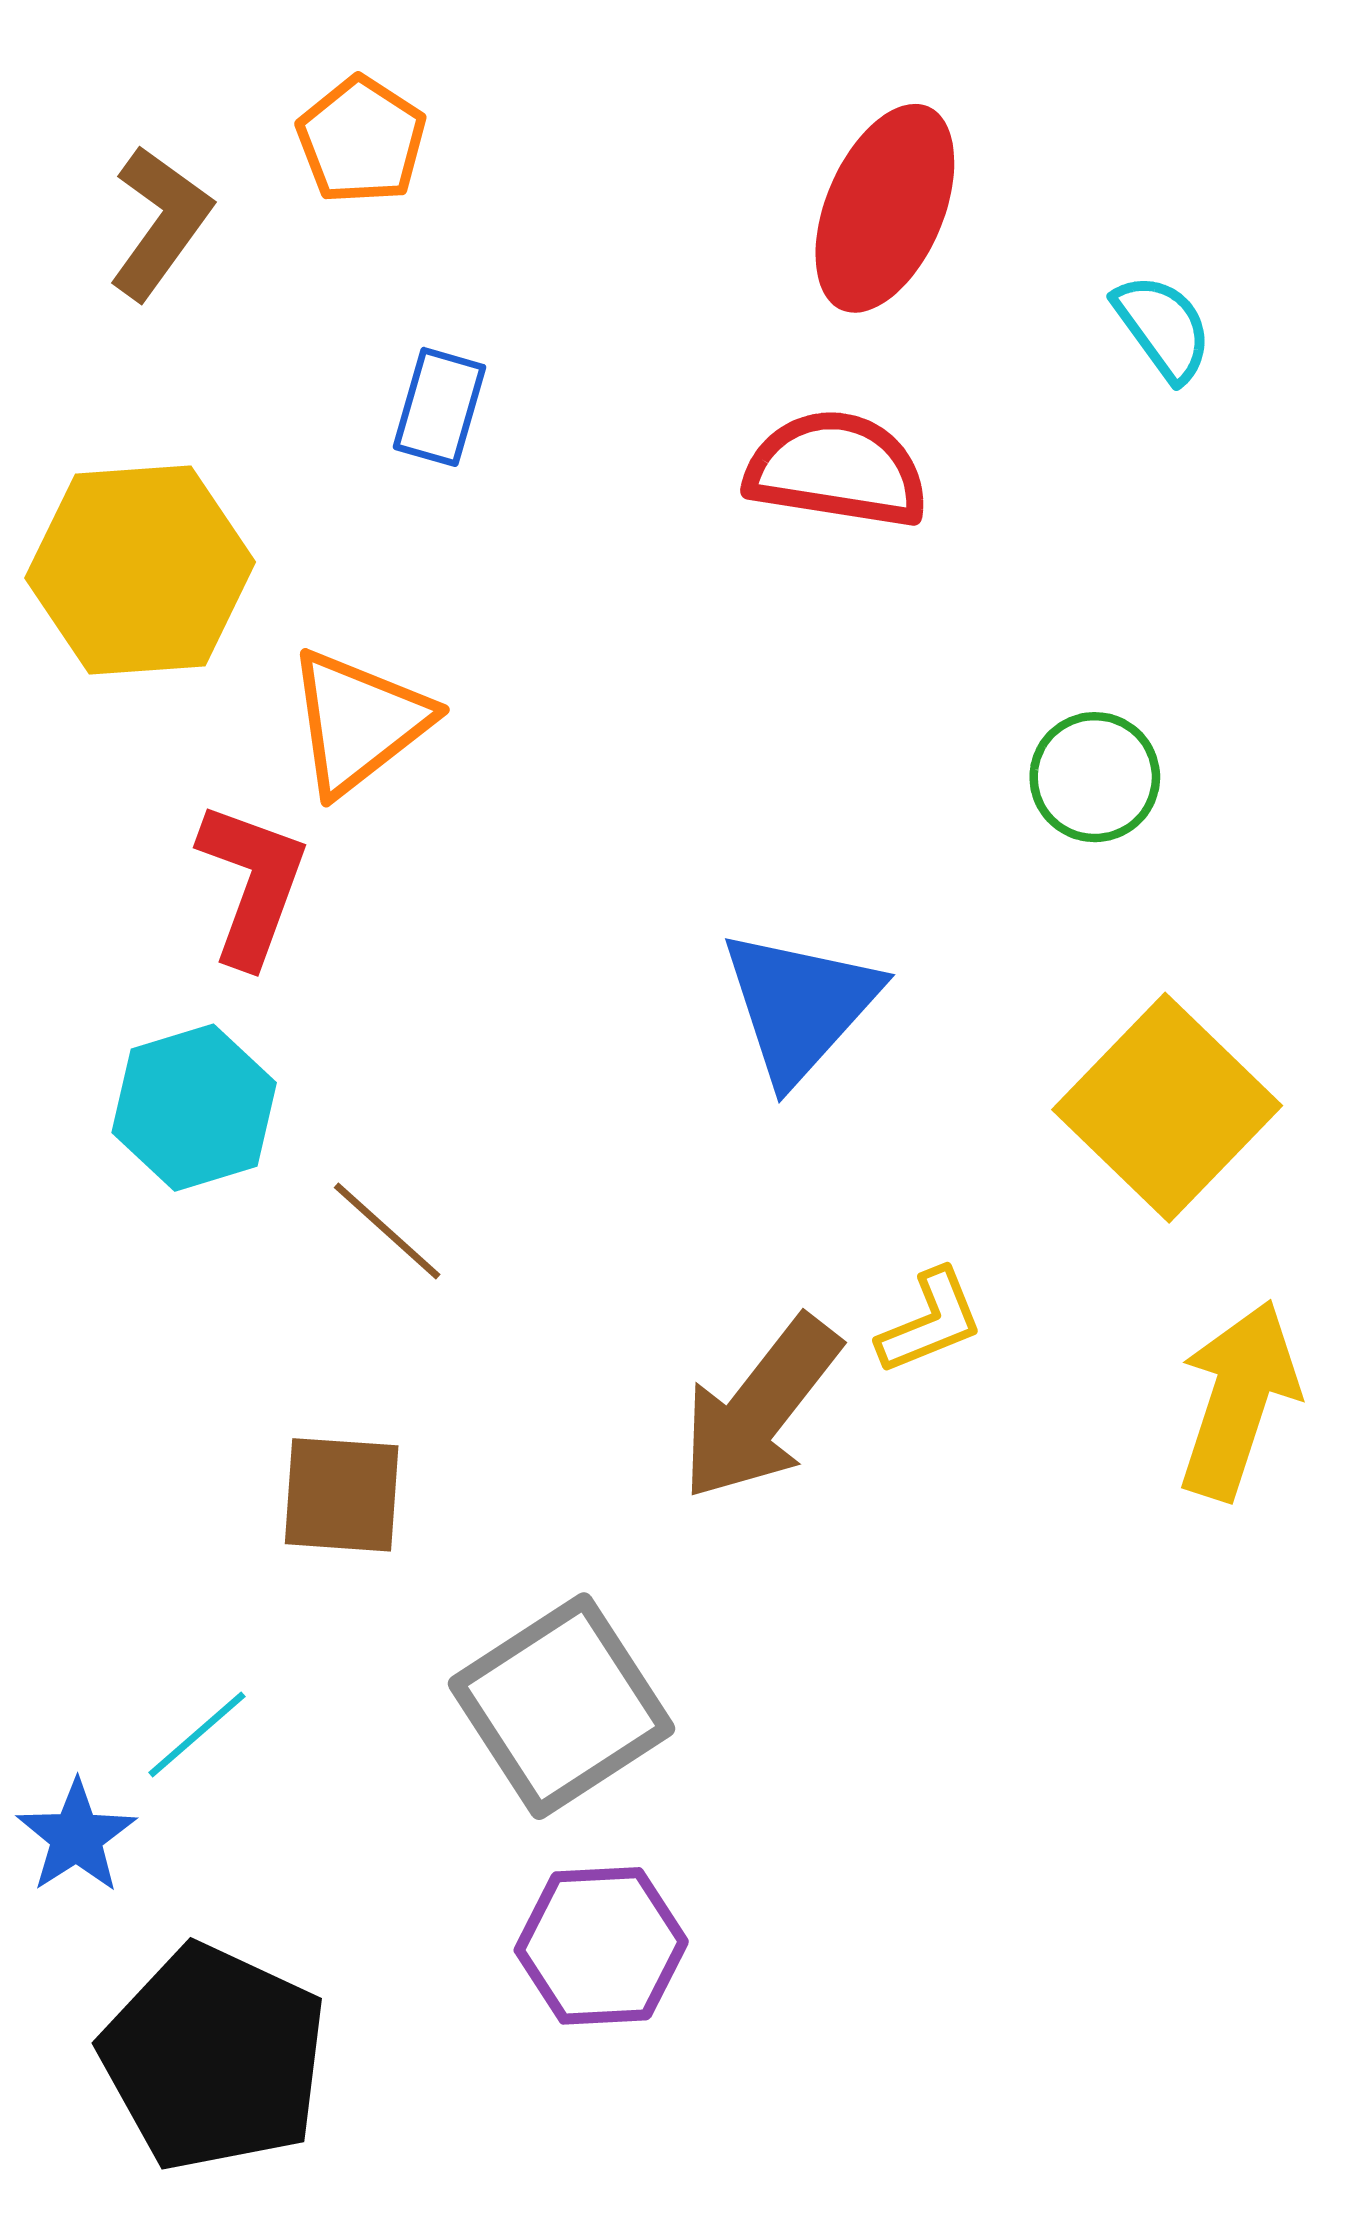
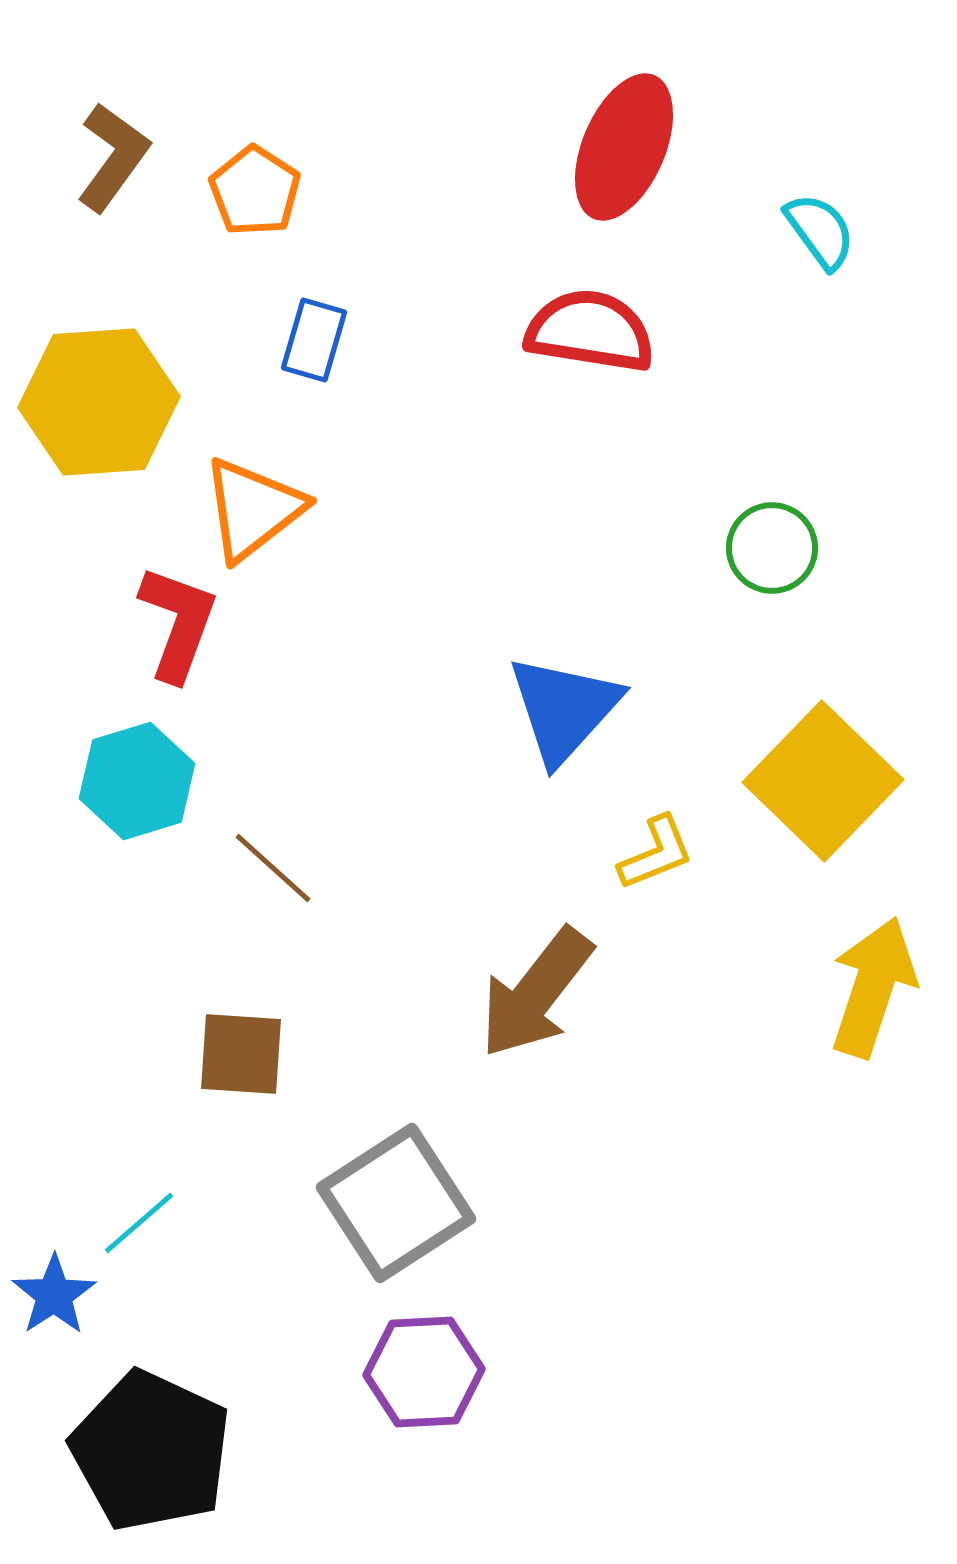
orange pentagon: (361, 140) -> (255, 191), moved
blue rectangle: (439, 407) -> (314, 340), moved
yellow L-shape: (930, 1322) -> (656, 853), moved

